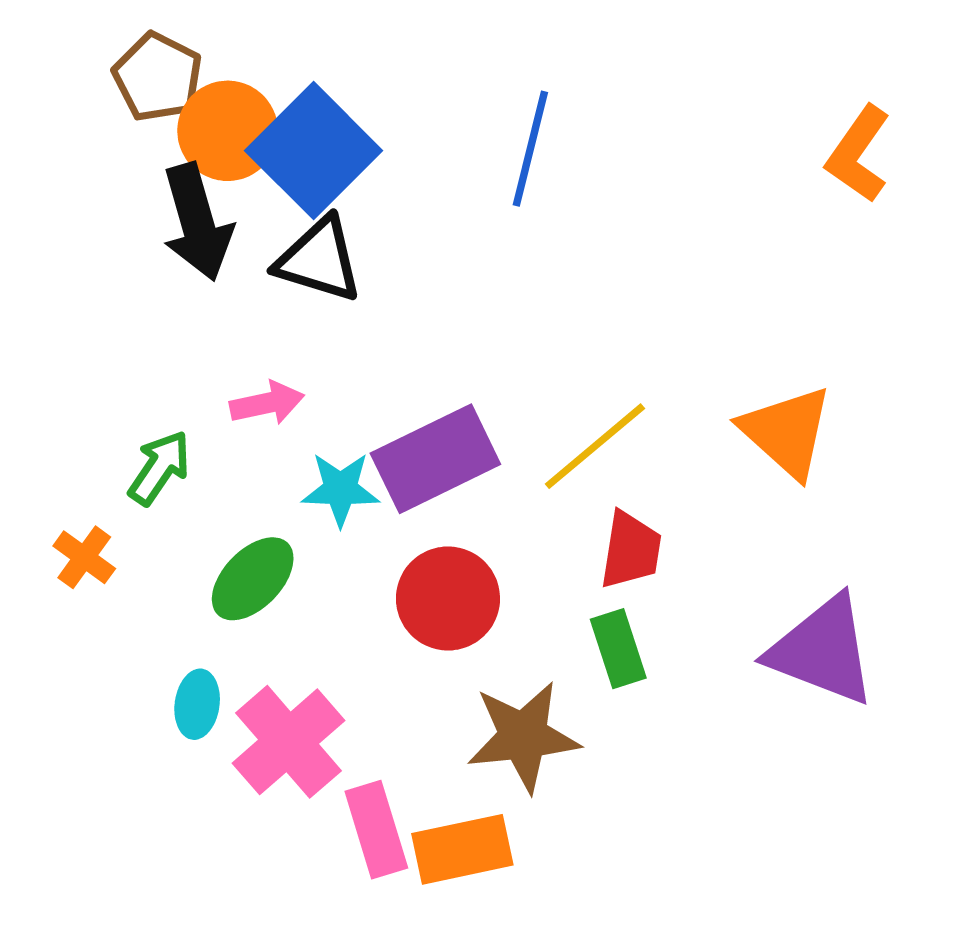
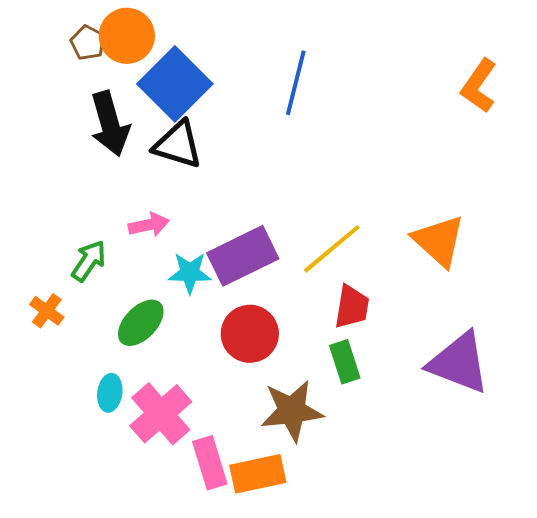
brown pentagon: (158, 77) -> (88, 43), size x0.7
orange circle: (228, 131) -> (127, 36), moved

